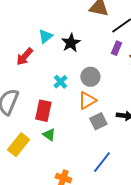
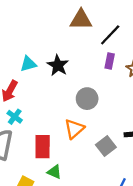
cyan triangle: (45, 36) -> (28, 64), turned 35
cyan cross: (60, 82) -> (15, 117), moved
orange triangle: (87, 101) -> (74, 129), moved

